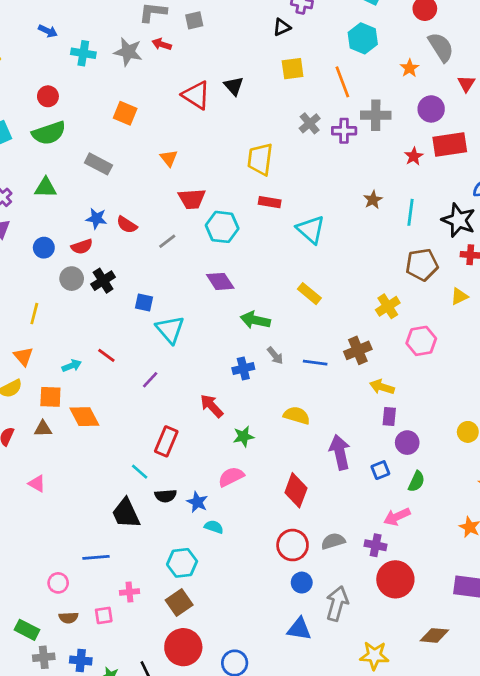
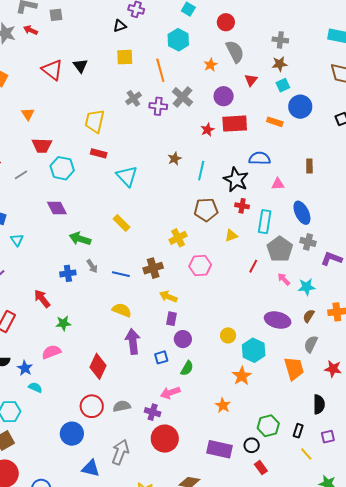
gray cross: (376, 115) -> (182, 97), turned 35
cyan triangle: (170, 330) -> (17, 240), size x0.6
yellow semicircle: (297, 415) -> (122, 310), moved
blue circle: (302, 583) -> (72, 434), moved, size x1.5

